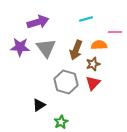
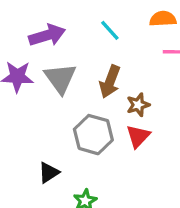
cyan line: (86, 19) -> (110, 30), moved, turned 64
orange semicircle: (99, 45) -> (163, 19), moved

